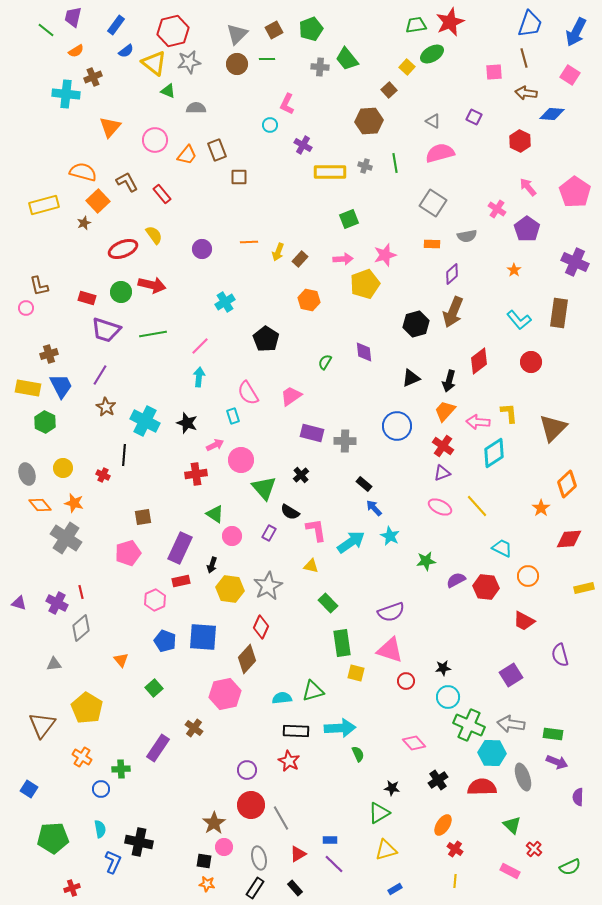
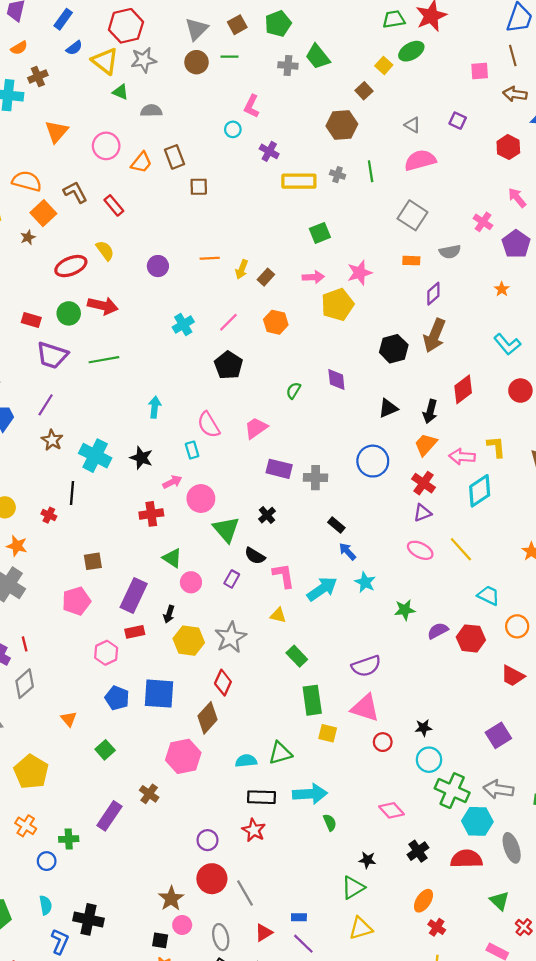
pink line: (200, 346) -> (228, 322), moved

